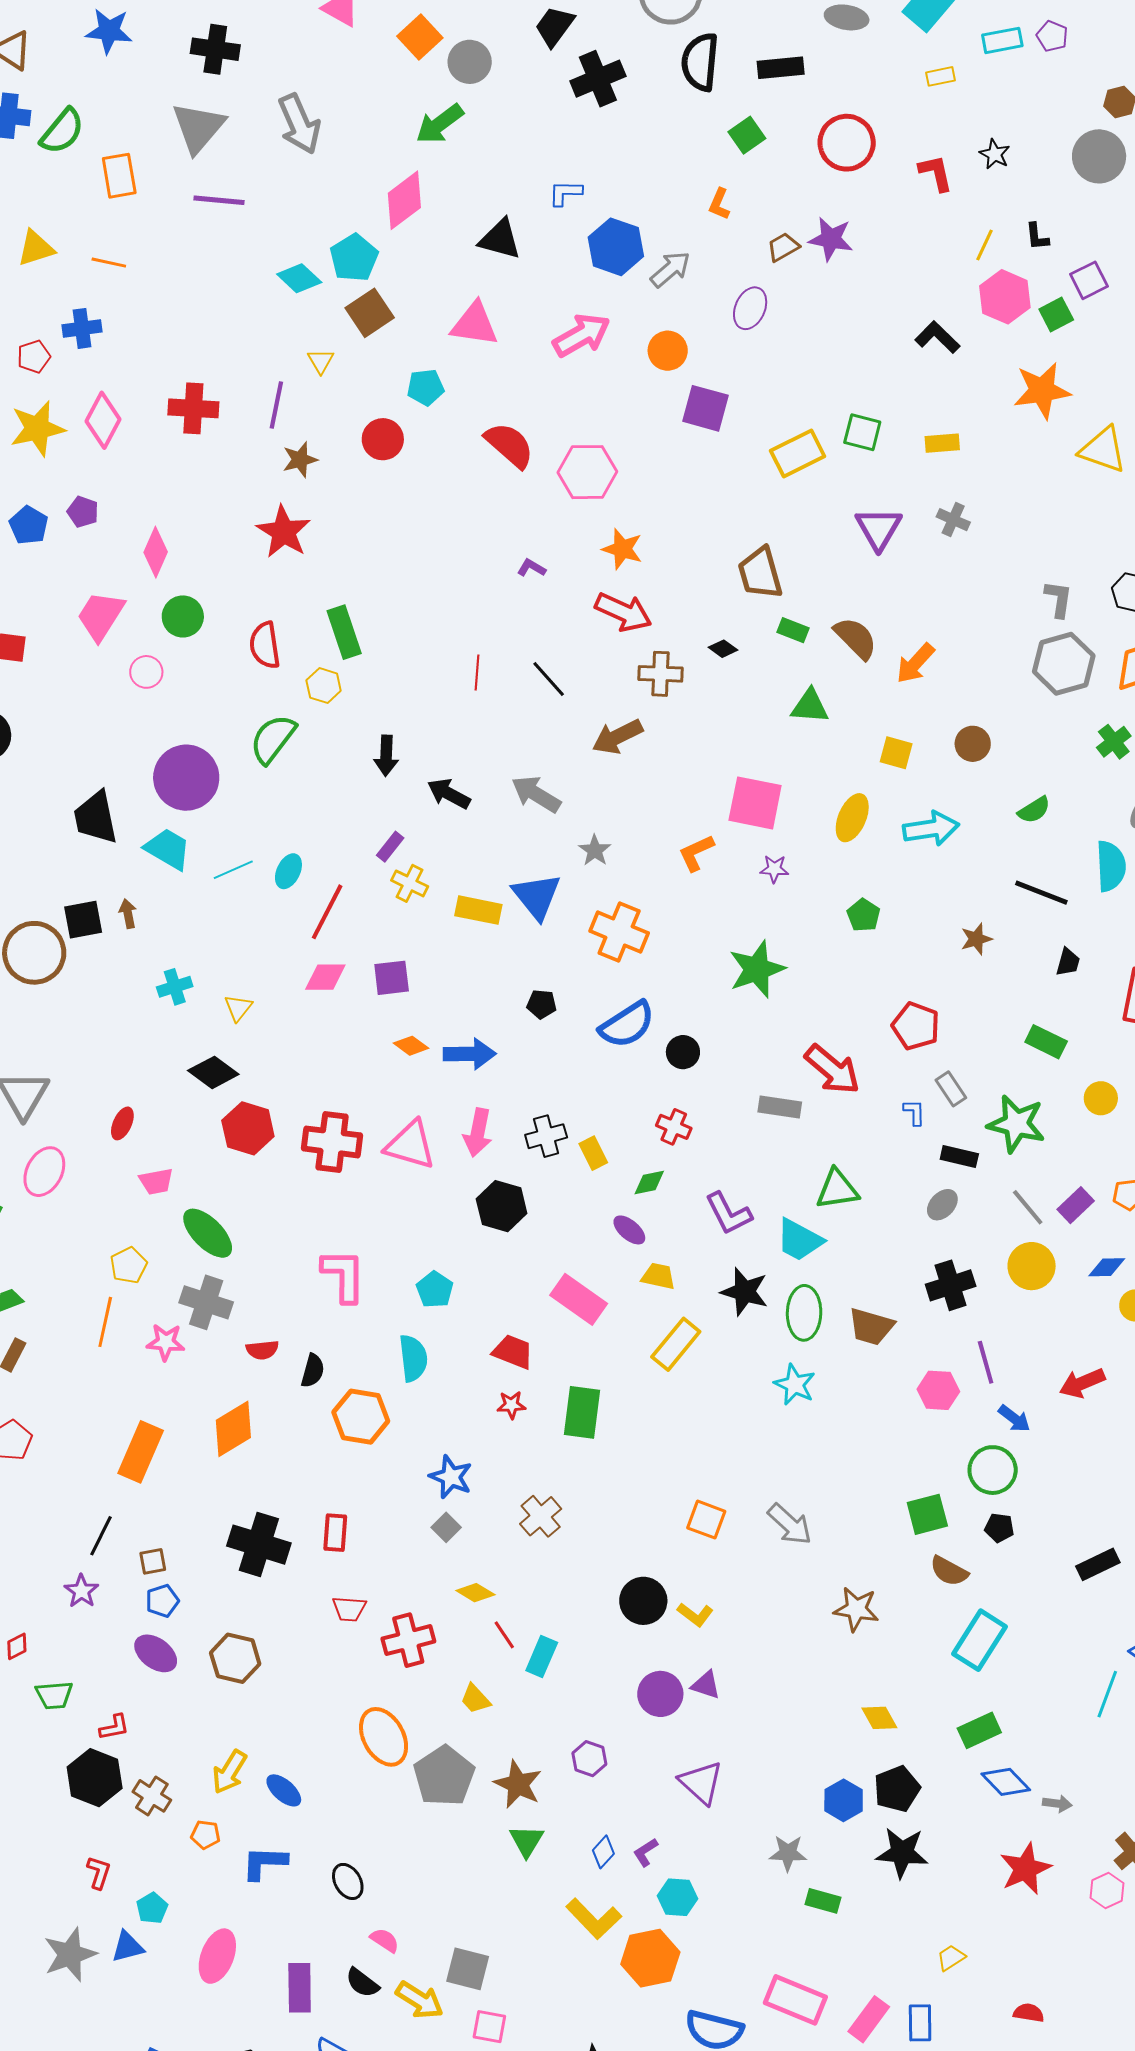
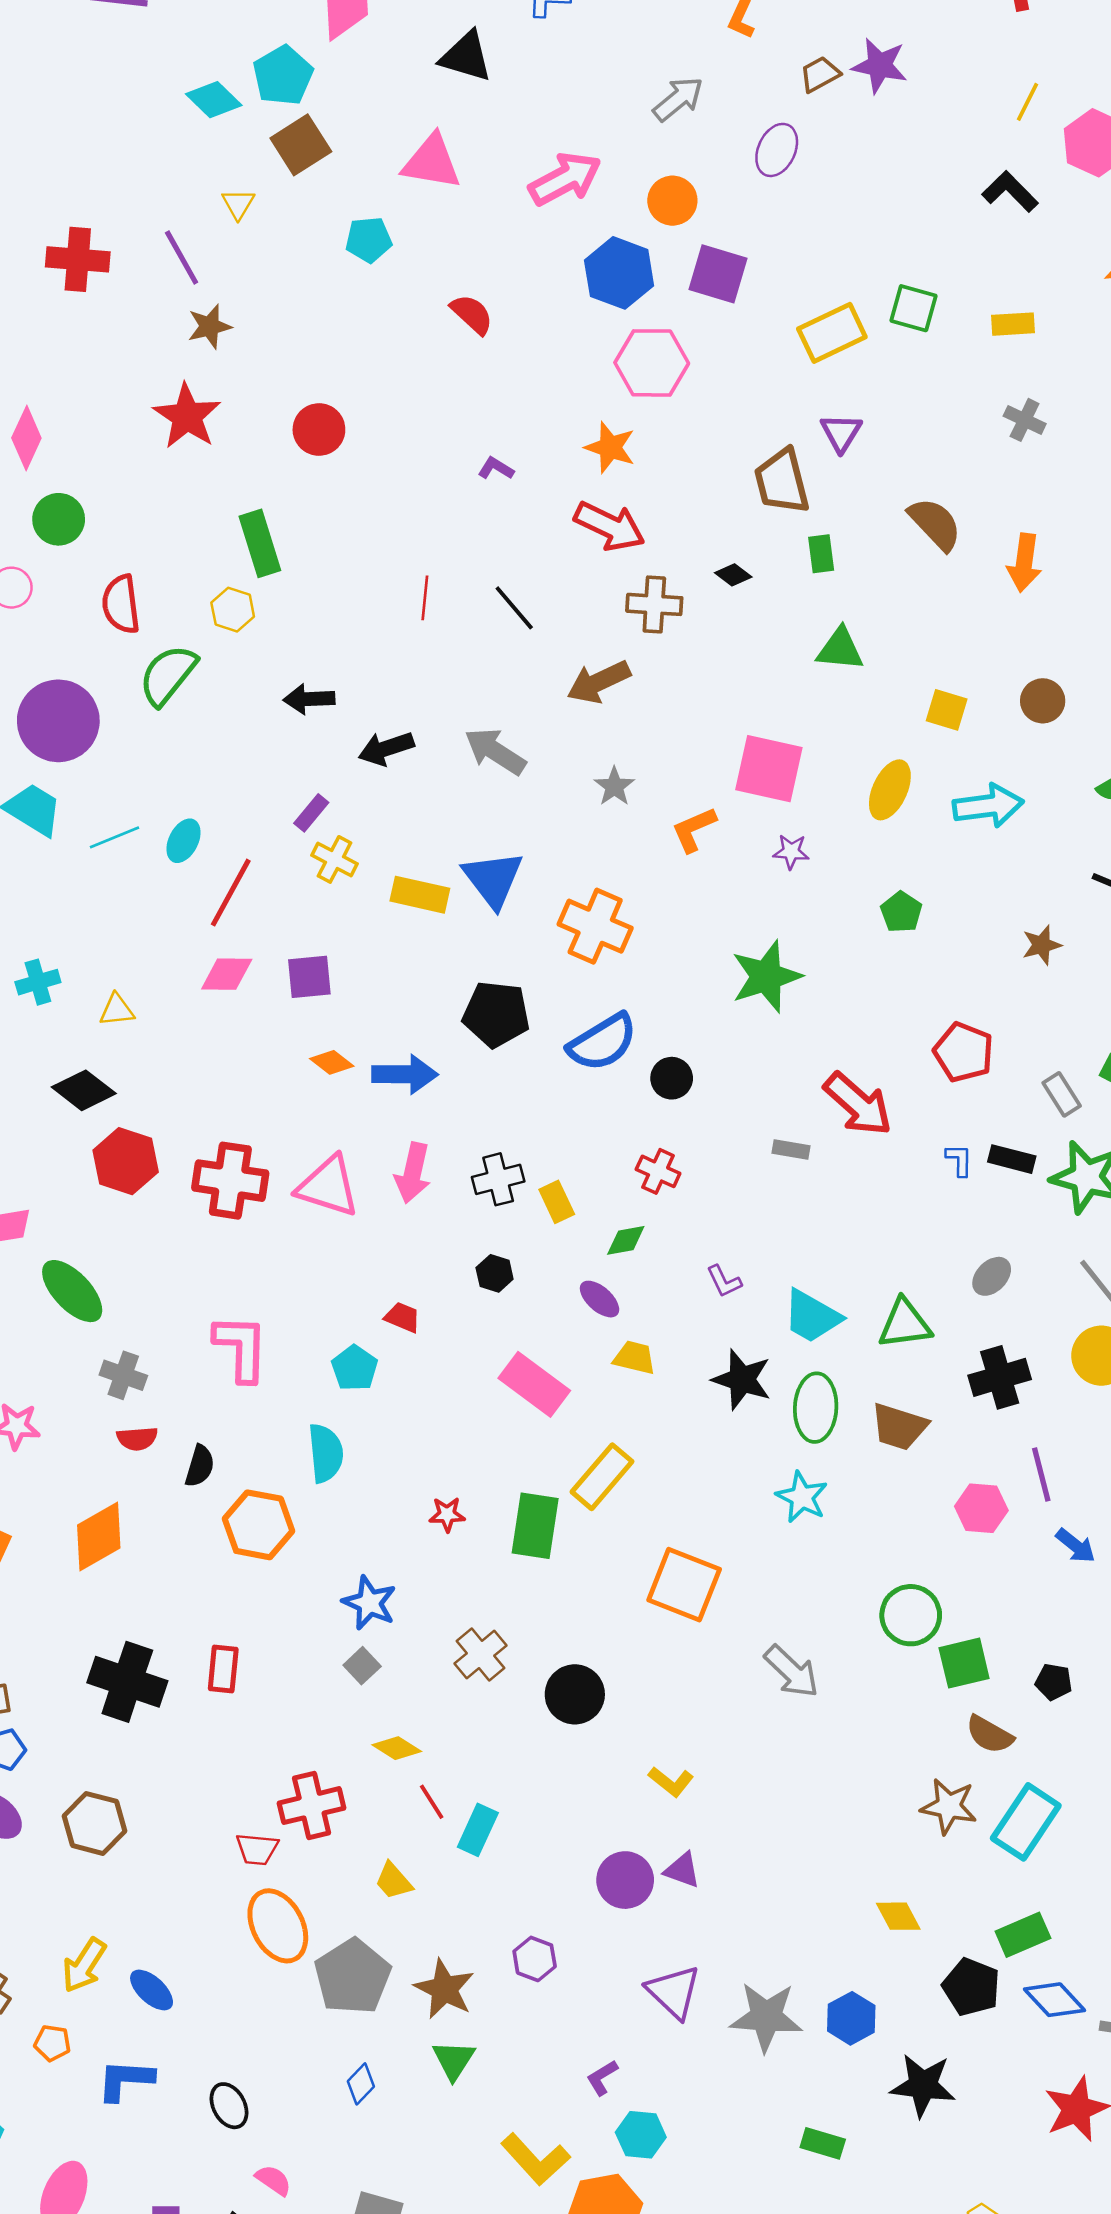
yellow line: (985, 245) -> (1028, 102), moved
blue hexagon: (616, 247) -> (619, 273), moved
purple line: (276, 405) -> (182, 258), turned -42
red circle: (383, 439) -> (319, 430), moved
red semicircle: (509, 445) -> (472, 314), size x0.7
pink hexagon: (587, 472) -> (652, 363), moved
purple triangle: (879, 528) -> (841, 433), moved, size x0.7
green rectangle: (793, 630) -> (821, 554), turned 60
brown semicircle: (856, 638) -> (935, 524), moved
red semicircle: (265, 645) -> (121, 604), moved
orange arrow: (915, 663) -> (1024, 563), moved, turned -36
black arrow: (386, 756) -> (309, 699), turned 84
black arrow: (449, 794) -> (386, 748), turned -48
gray star: (595, 850) -> (614, 786), moved
black pentagon: (542, 1004) -> (496, 1014), size x1.8
yellow triangle: (238, 1008) -> (117, 1010), turned 44
gray rectangle: (951, 1089) -> (1062, 1094), moved
gray rectangle: (780, 1107) -> (791, 1150), size x0.7
black rectangle: (959, 1157) -> (1012, 1159), moved
green triangle: (837, 1189) -> (905, 1324), moved
black hexagon: (502, 1206) -> (495, 1273), moved, size x0.6
purple L-shape: (728, 1214) -> (724, 1281), size x0.6
gray cross: (206, 1302) -> (123, 1375), moved, size x0.7
yellow rectangle: (676, 1344) -> (602, 1477), moved
red trapezoid: (513, 1352) -> (403, 1317), moved, size x0.7
green circle: (993, 1470) -> (911, 1615), moved
orange square: (706, 1520) -> (684, 1585), moved, size x1.5
black circle: (643, 1601) -> (575, 1694), moved
red trapezoid: (349, 1609) -> (257, 1849), moved
brown star: (856, 1609) -> (949, 1806), moved
black pentagon: (897, 1789) -> (971, 1987), moved, turned -30
blue diamond: (603, 1852) -> (361, 2084), moved
gray star: (788, 1853) -> (766, 2017), moved, size x1.5

